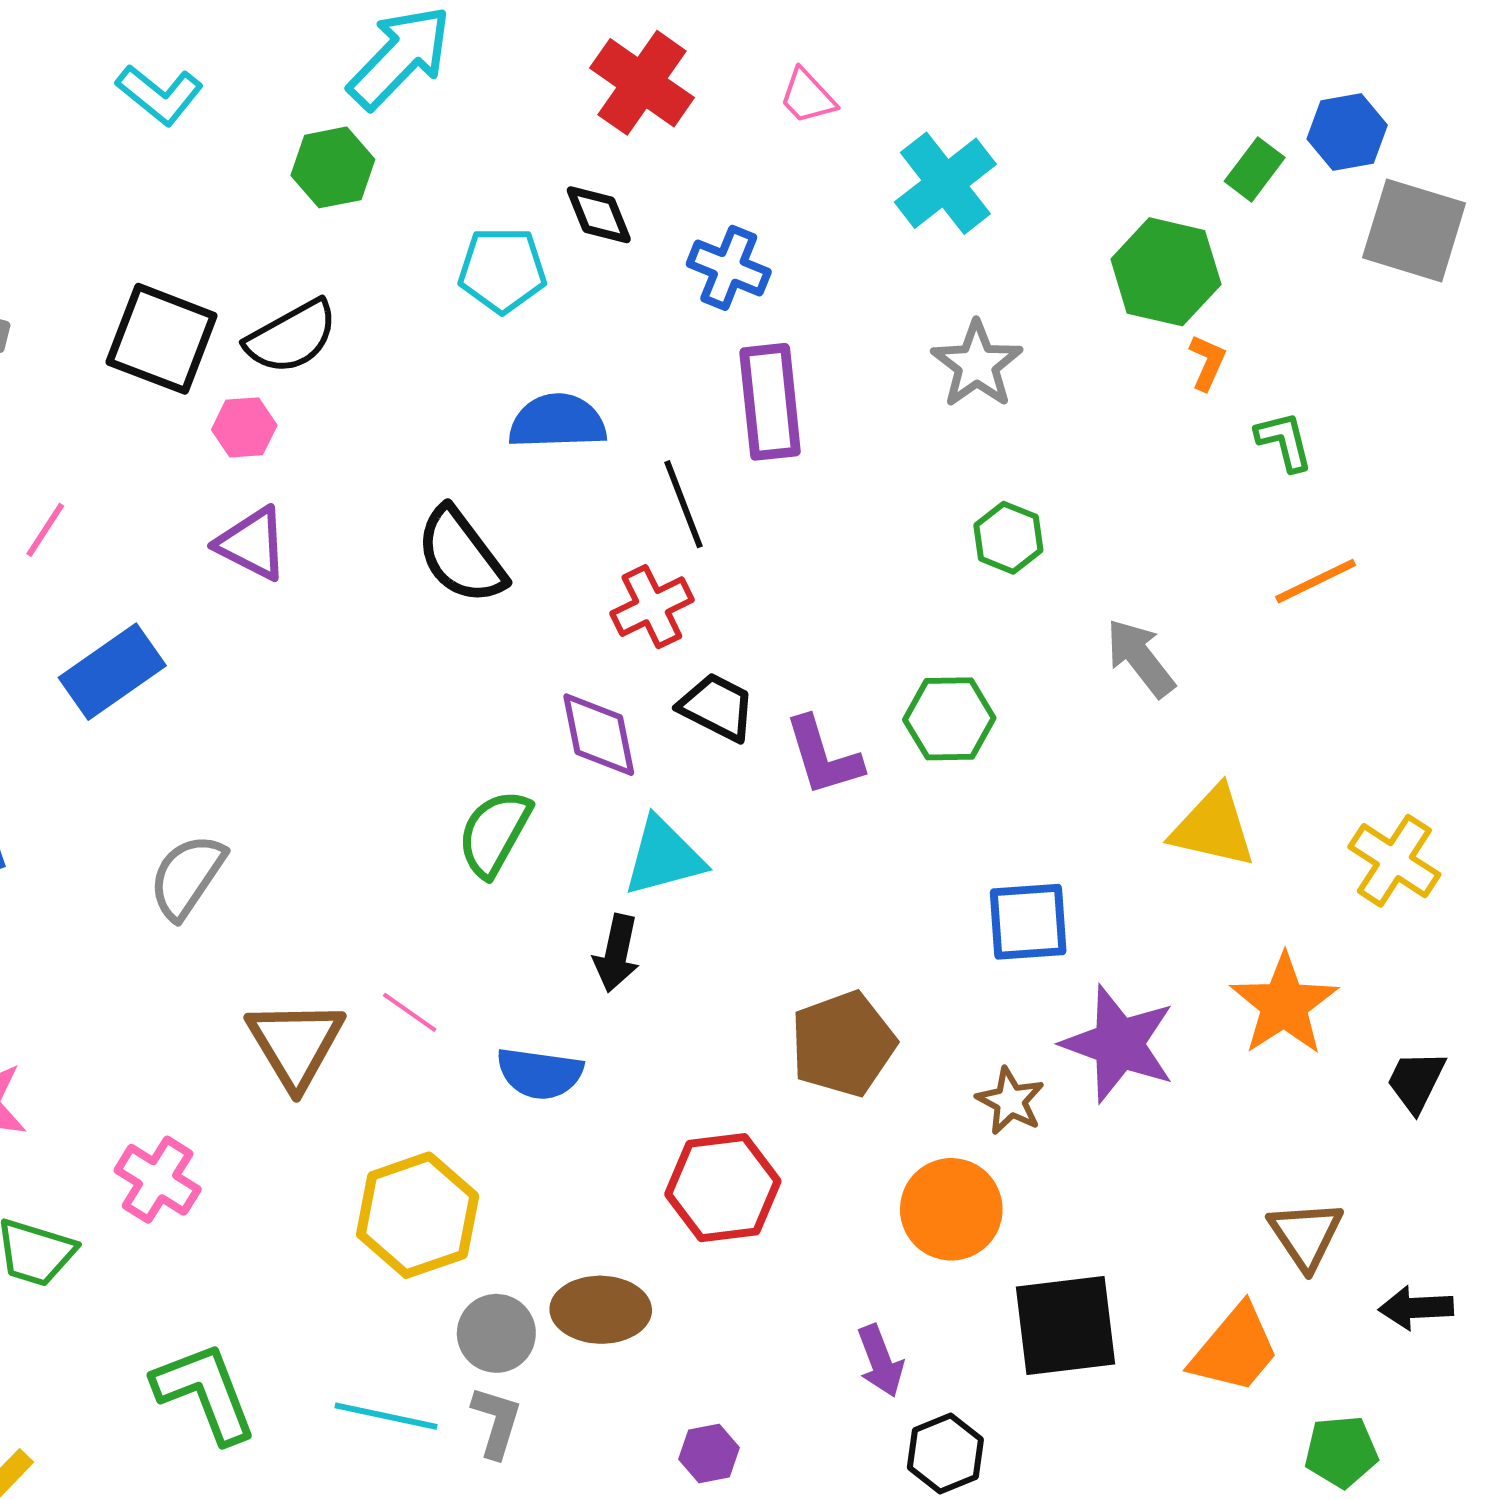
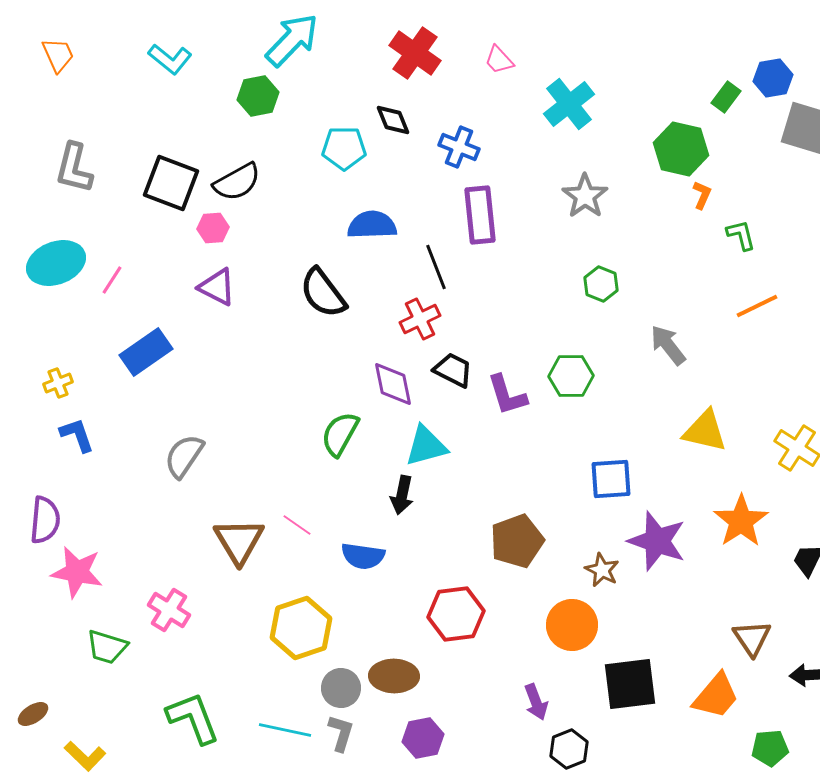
purple hexagon: (709, 1453) -> (423, 738), moved, size x1.4

